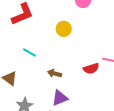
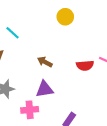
cyan line: (30, 53) -> (12, 33), moved

